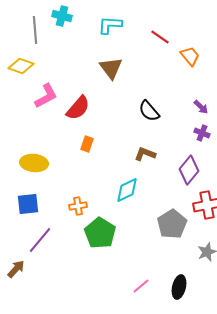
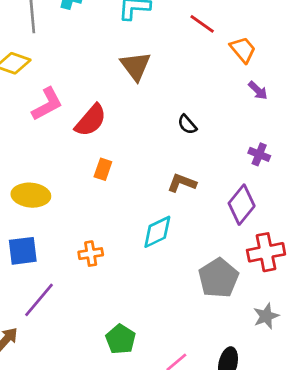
purple arrow: (201, 107) -> (258, 90), moved
black semicircle: (149, 111) -> (187, 124), size x0.7
green pentagon: (100, 233) -> (121, 339), moved, size x0.7

